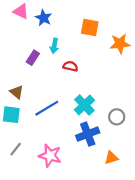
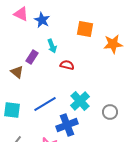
cyan arrow: (54, 46) -> (52, 46), turned -32
brown triangle: (17, 92) -> (17, 72), moved
blue cross: (88, 134) -> (67, 125), moved

